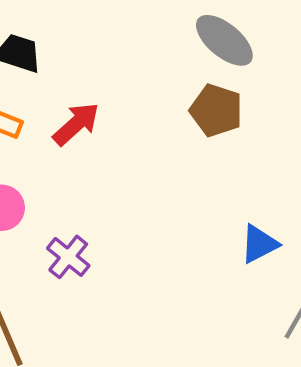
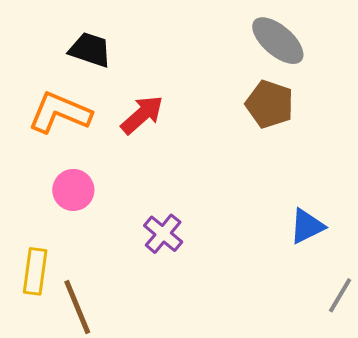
purple cross: (68, 257) -> (163, 234), moved

